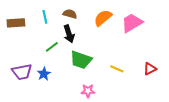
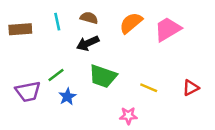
black arrow: (69, 34) -> (88, 43), turned 84
green line: (52, 47) -> (56, 75), moved
blue star: (44, 74) -> (67, 97), moved
pink star: (88, 91) -> (128, 116), moved

